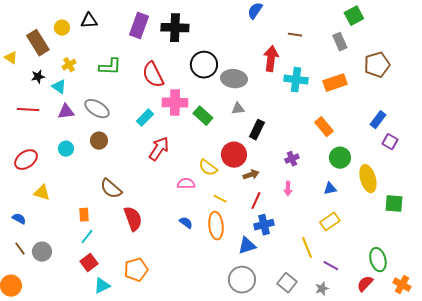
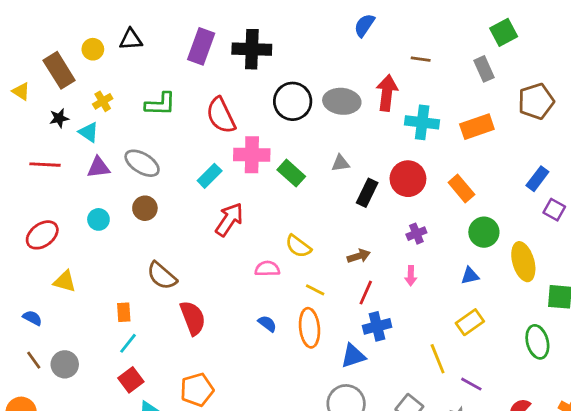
gray ellipse: (234, 79) -> (342, 101), moved
red circle: (234, 155) -> (408, 179), moved
green ellipse: (378, 260) -> (537, 342), moved

